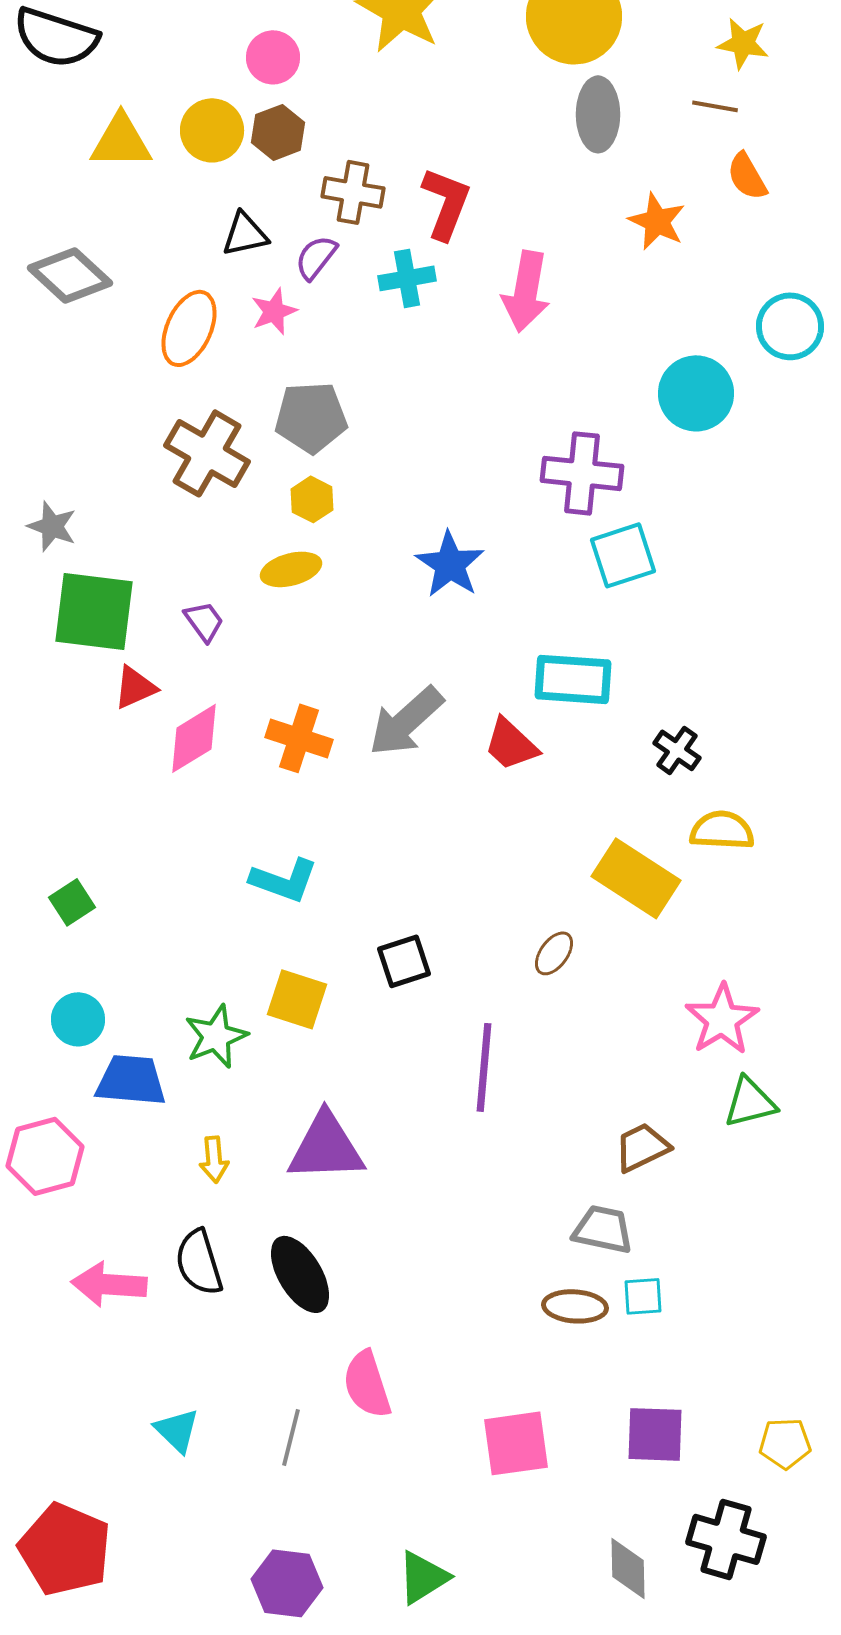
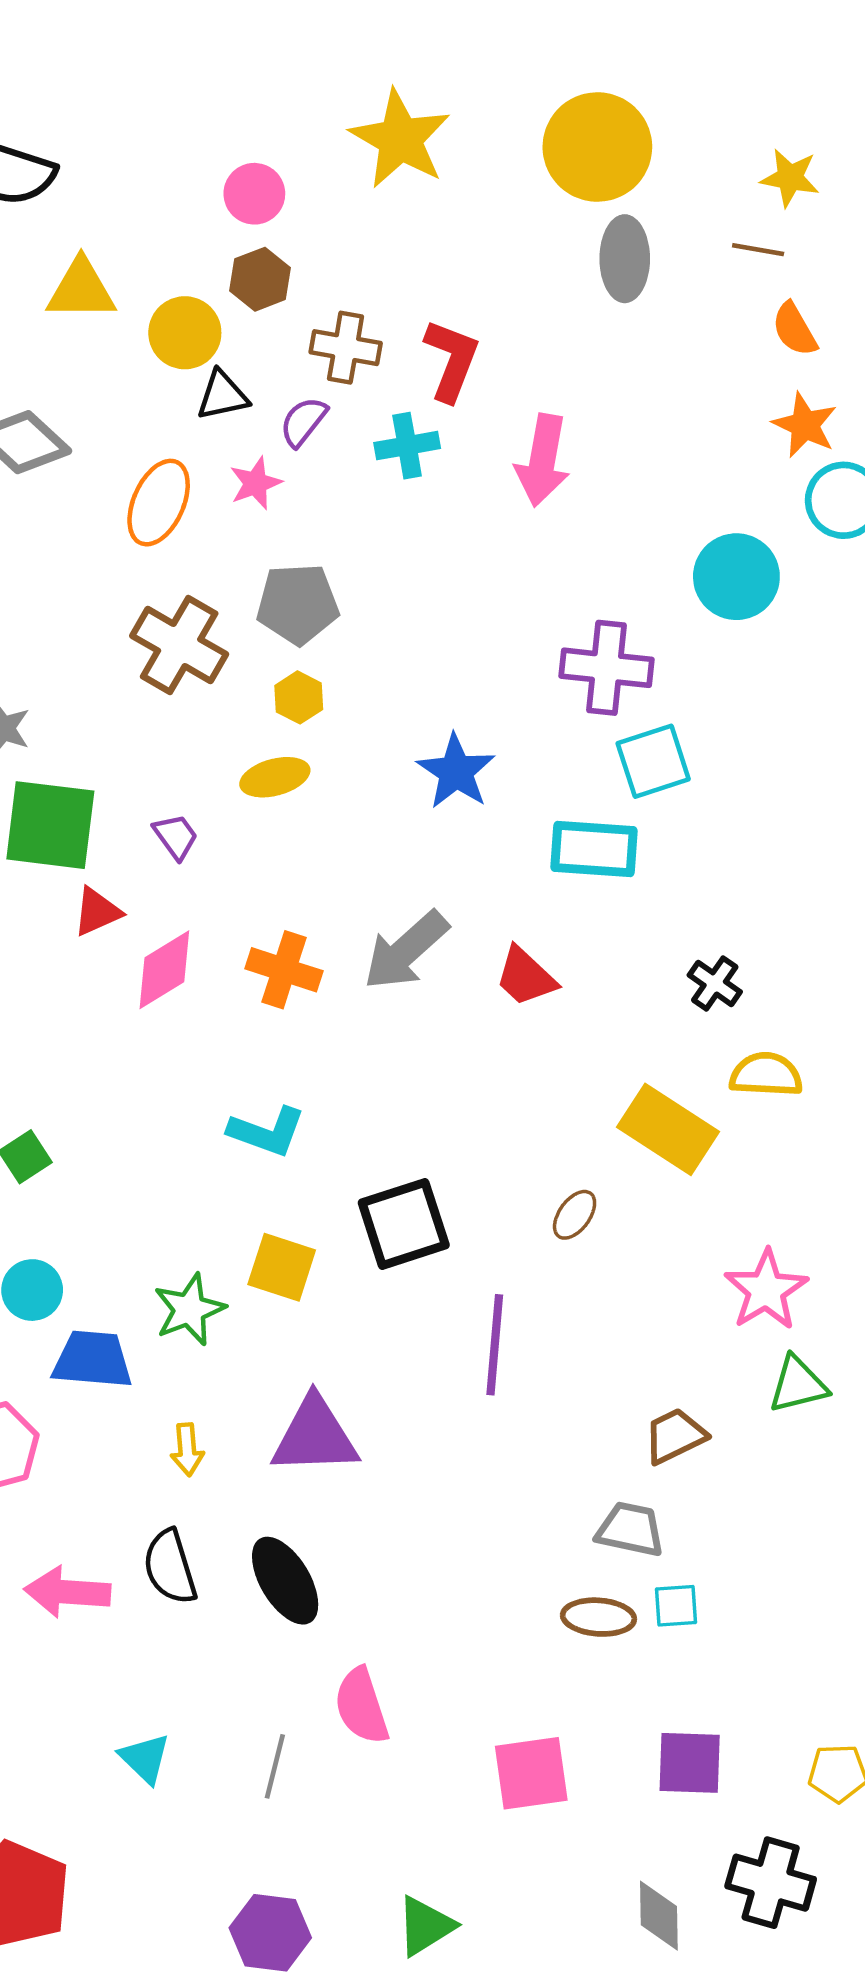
yellow circle: (212, 130) -> (185, 333), moved
orange star: (657, 221) -> (805, 425), moved
cyan rectangle: (573, 679) -> (594, 849), moved
black square: (404, 961) -> (404, 1224), size x1.5

